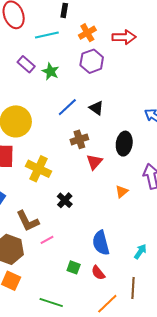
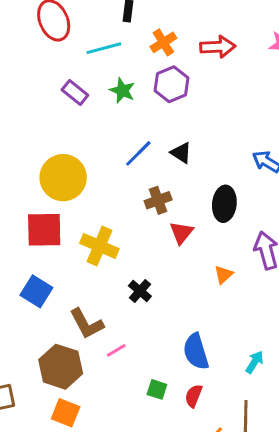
green star: (51, 71) -> (122, 91), moved
red semicircle: (98, 273) -> (194, 396), turned 63

